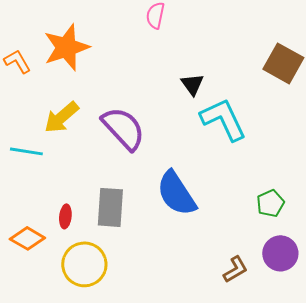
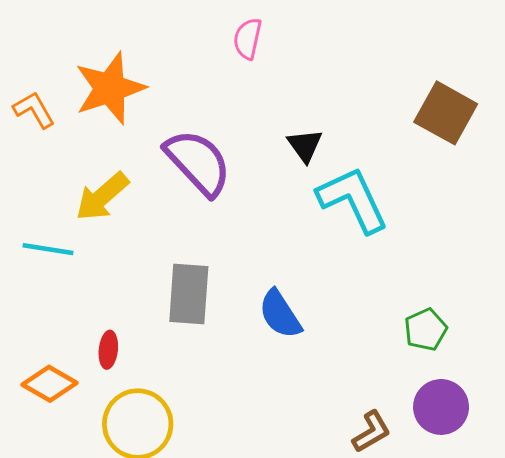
purple semicircle: (123, 128) -> (198, 162), moved
blue semicircle: (176, 193) -> (280, 314), size x0.7
gray rectangle: (110, 207) -> (189, 294), moved

